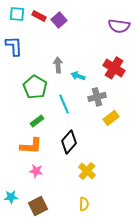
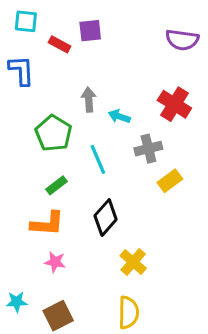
red rectangle: (39, 16) -> (60, 44), moved
purple square: (59, 20) -> (90, 31), turned 35
yellow semicircle: (84, 204) -> (129, 313), size x1.5

